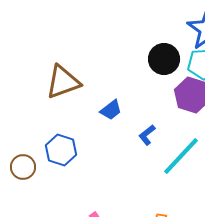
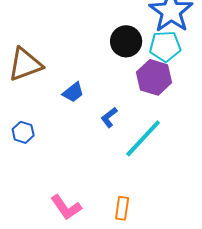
blue hexagon: (61, 150) -> (23, 132), size x0.7

